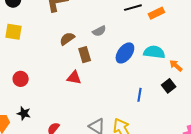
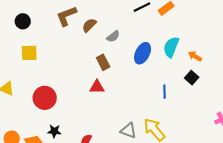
brown semicircle: (67, 39) -> (89, 25), moved
cyan semicircle: (154, 52) -> (171, 47), turned -65
red circle: (21, 79) -> (45, 98), size x1.5

